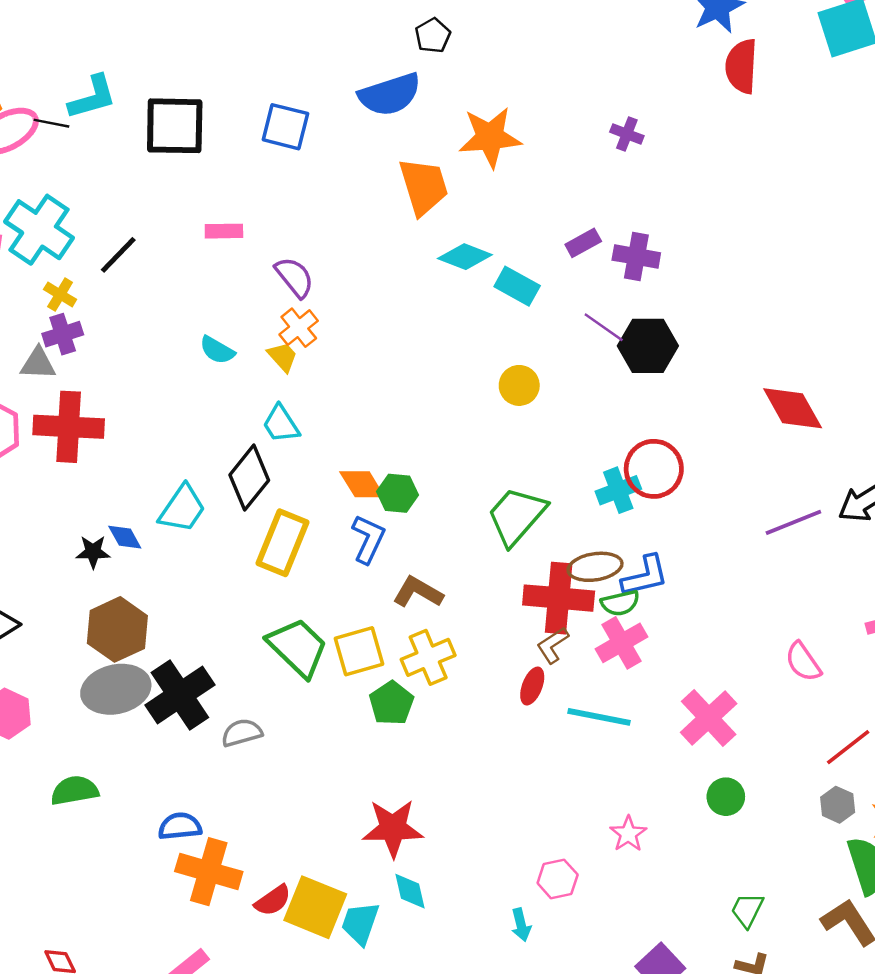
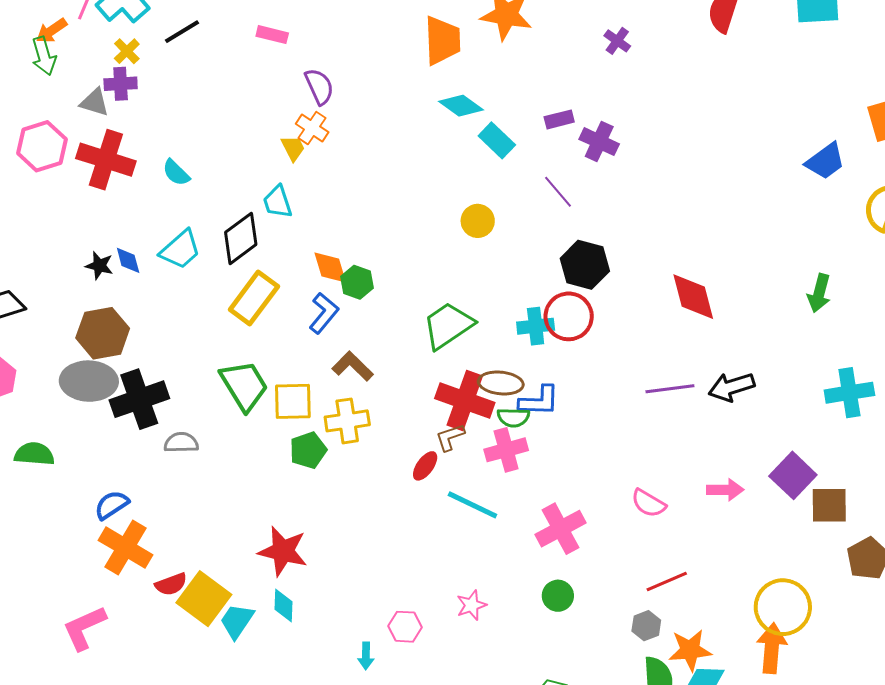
orange cross: (299, 328) -> (312, 128), turned -32
black hexagon: (648, 346) -> (585, 265), moved
cyan semicircle: (217, 350) -> (176, 173), moved
pink semicircle: (803, 662) -> (648, 503), turned -39
blue semicircle: (180, 826) -> (112, 505), turned -42

